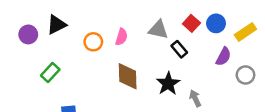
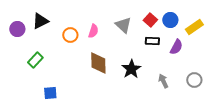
gray triangle: (158, 30) -> (123, 25), turned 30
black rectangle: (179, 49) -> (152, 41), moved, turned -48
gray circle: (245, 75) -> (194, 80), moved
gray arrow: (195, 98) -> (163, 81), moved

